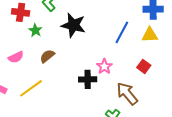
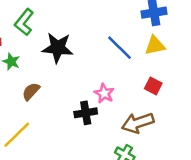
blue line: (122, 32) -> (119, 48), turned -65
brown arrow: (127, 94) -> (138, 123), turned -60

